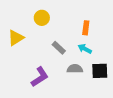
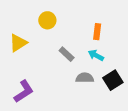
black square: (100, 71) -> (113, 80), turned -30
purple L-shape: (40, 77) -> (24, 91), moved

